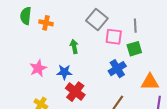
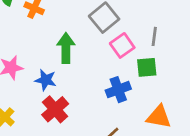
pink square: (114, 37) -> (122, 45), turned 36
green arrow: (74, 47) -> (66, 48), size x1.5

